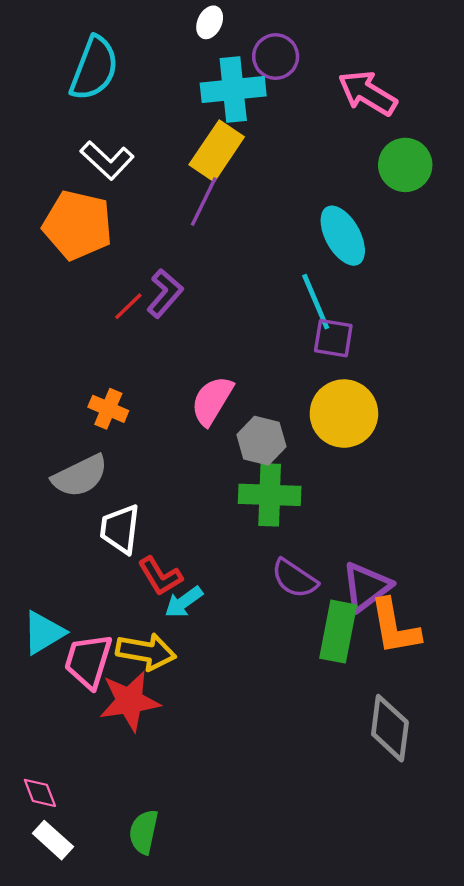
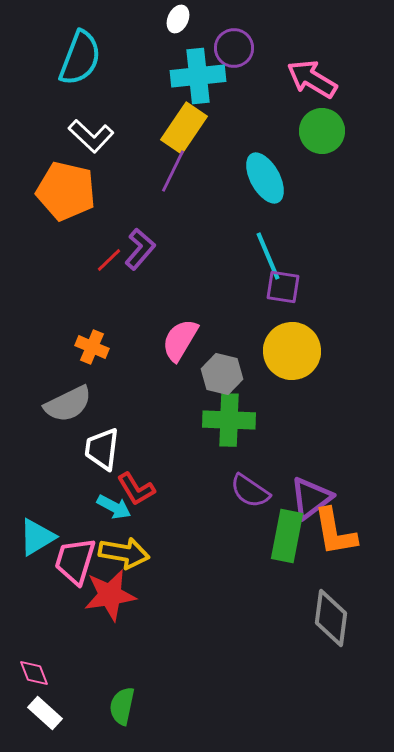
green circle: (405, 165) -> (322, 131), moved
cyan ellipse: (343, 236) -> (265, 178), moved
cyan arrow: (184, 602) -> (114, 507), moved, turned -116

